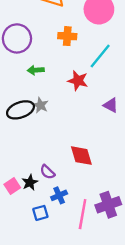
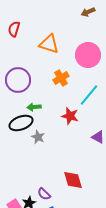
orange cross: (67, 36) -> (61, 78), turned -35
black ellipse: (20, 110) -> (21, 123), moved

